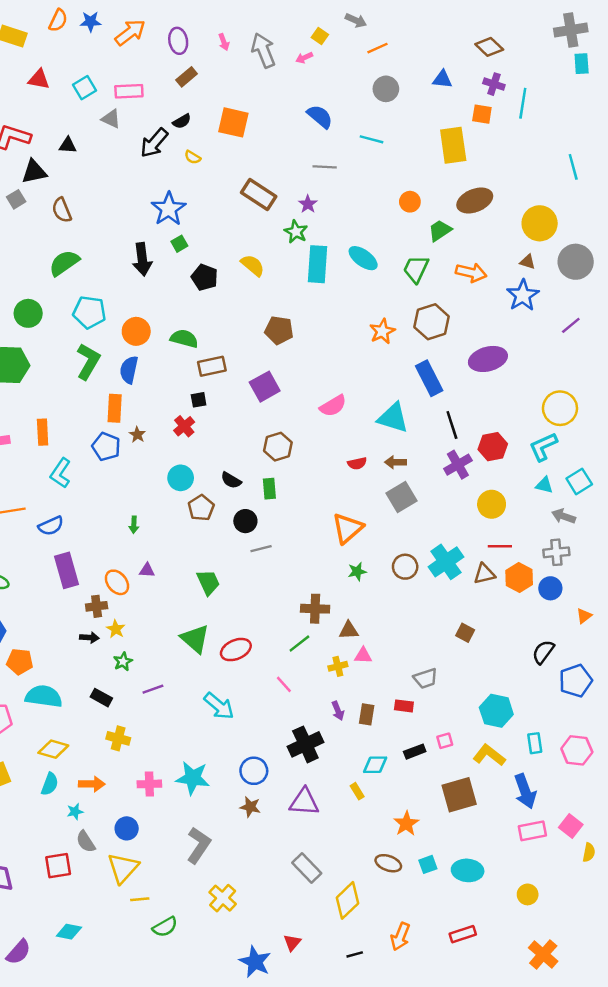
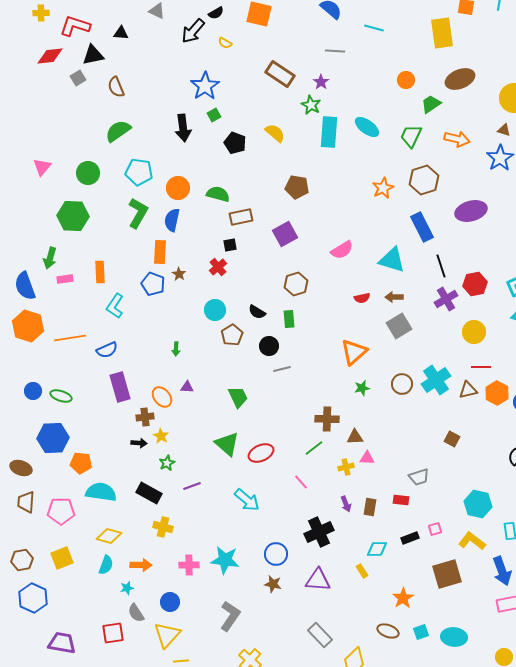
black rectangle: (101, 698) -> (149, 493), size x1.4

